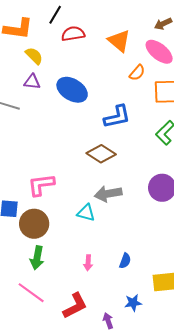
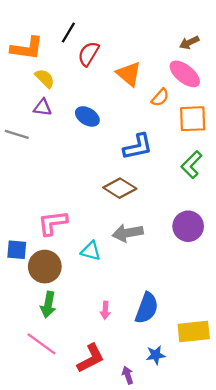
red semicircle: (73, 34) -> (88, 54), turned -50
orange triangle: (119, 41) -> (129, 74), moved
blue ellipse: (72, 90) -> (87, 116), size x0.7
cyan triangle: (86, 213) -> (91, 251), moved
blue semicircle: (125, 261) -> (147, 308), size x1.8

